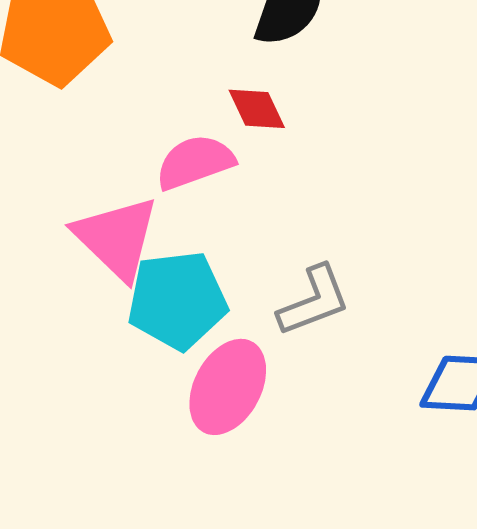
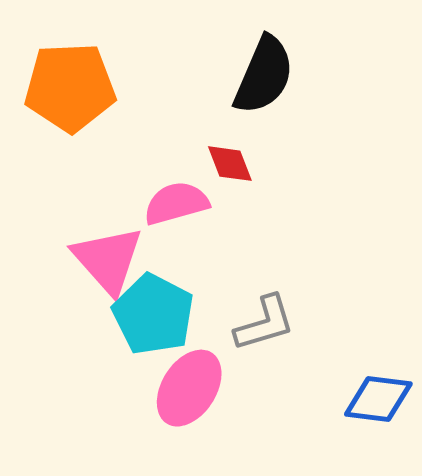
cyan pentagon: (177, 300) -> (153, 314), turned 30

